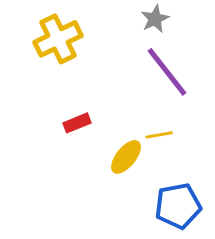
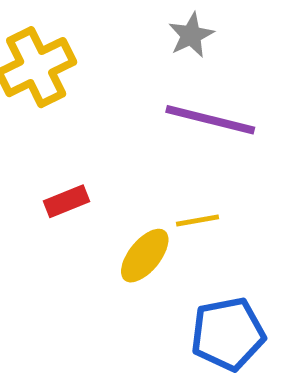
purple line: (167, 72) -> (210, 120), turned -38

